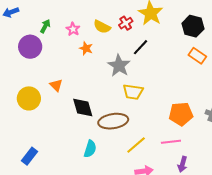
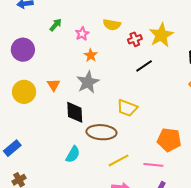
yellow semicircle: (102, 27) -> (112, 25), moved, turned -30
purple circle: (30, 47) -> (23, 50), moved
gray star: (119, 66) -> (88, 82), moved

